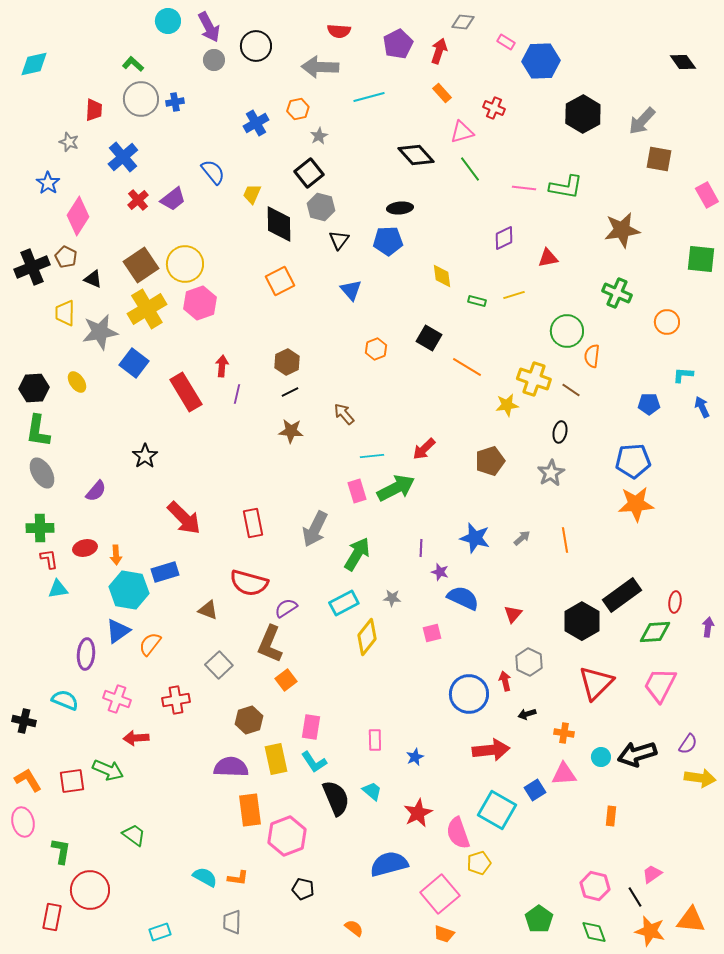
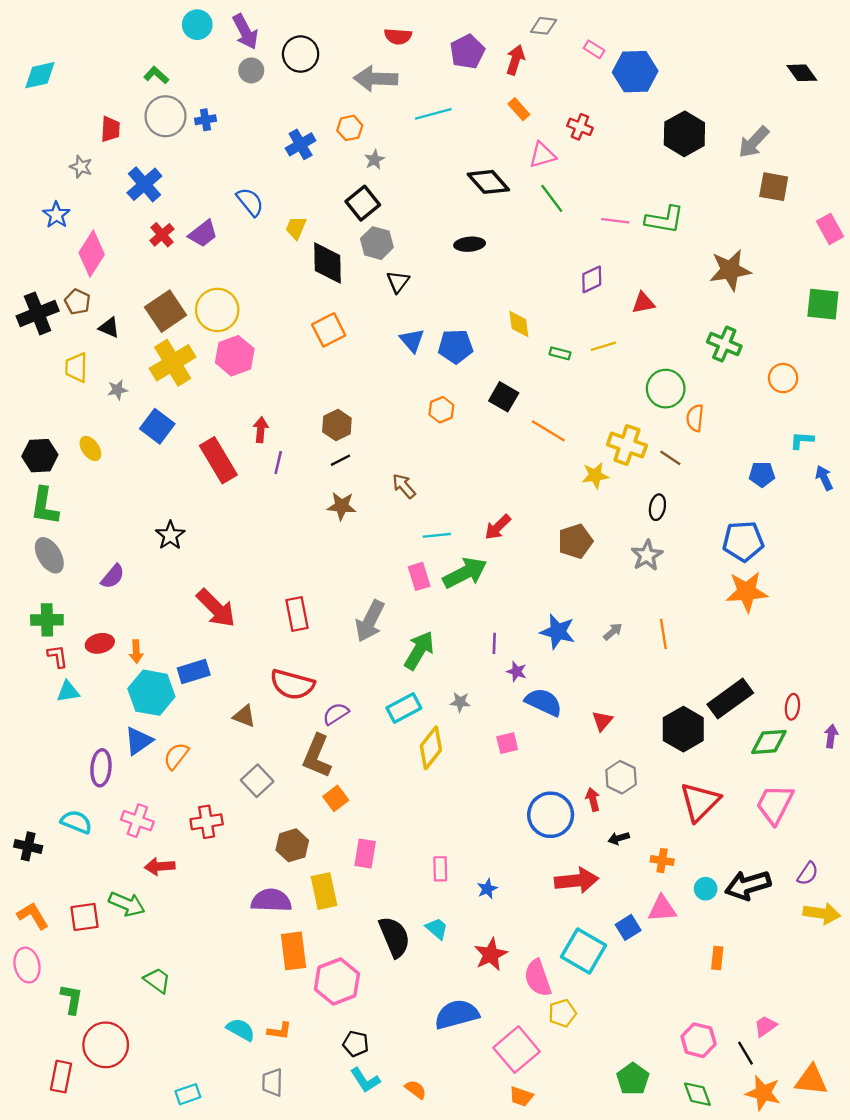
blue pentagon: (388, 241) -> (456, 346), moved
gray star: (100, 332) -> (117, 390), size x0.5
cyan L-shape: (314, 762) -> (365, 1080), moved

